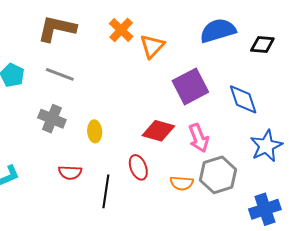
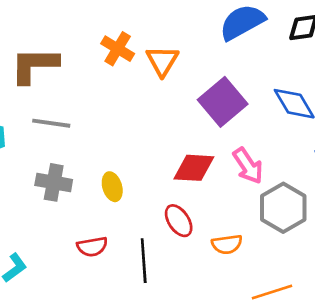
orange semicircle: (182, 183) -> (227, 244), moved

